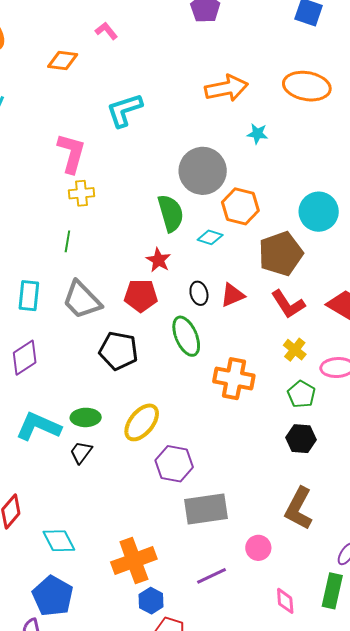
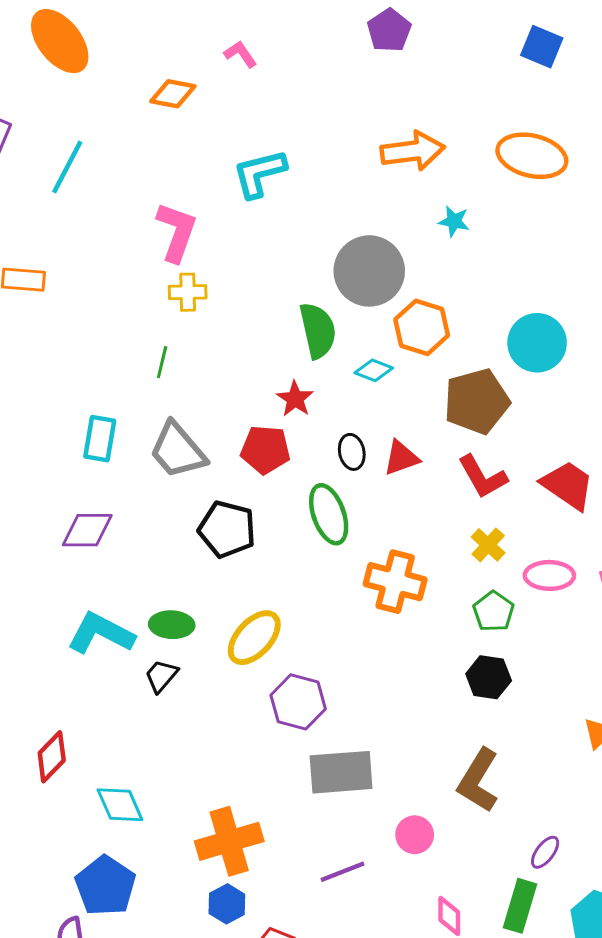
purple diamond: (25, 358) -> (87, 530), turned 30
blue hexagon: (151, 601) -> (227, 904), moved

